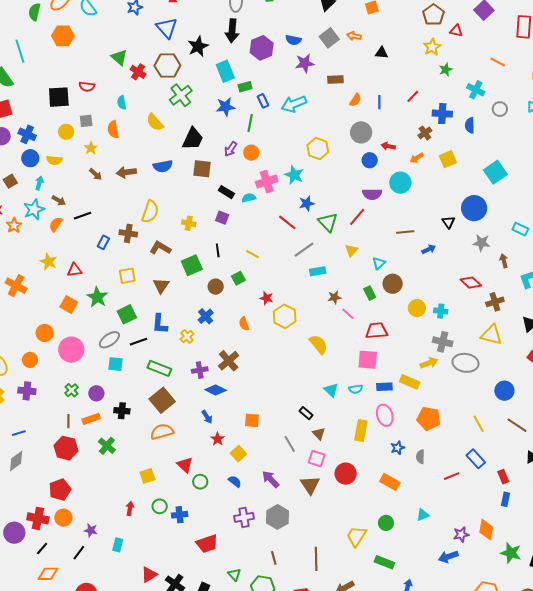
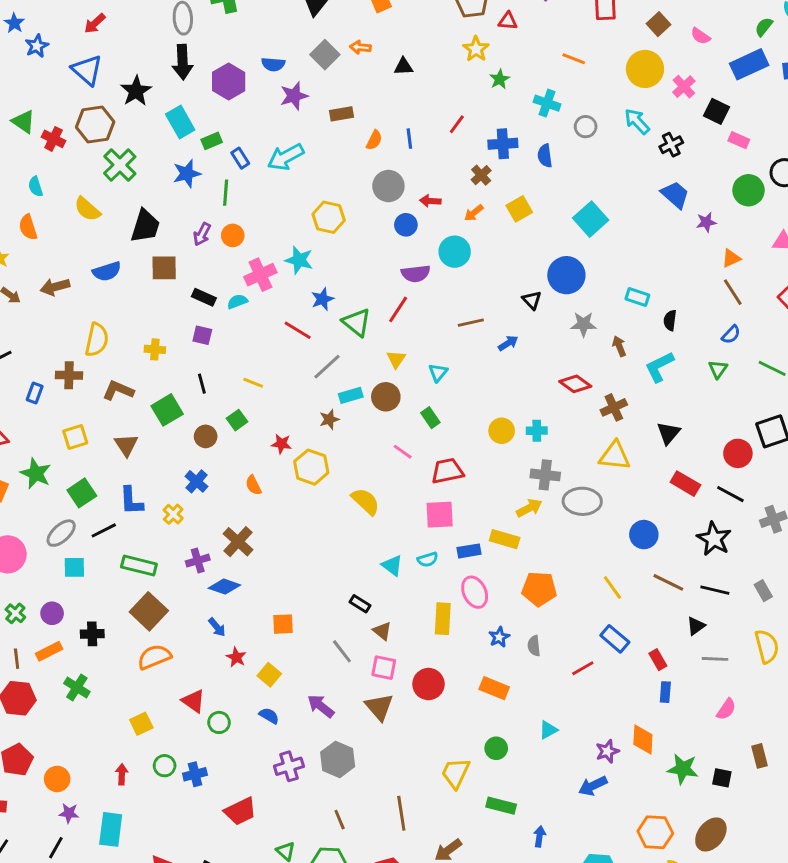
brown circle: (393, 284) -> (386, 397), moved
brown star: (335, 297) -> (329, 419), moved
orange circle: (63, 518) -> (57, 779), moved
cyan rectangle: (118, 545) -> (111, 829), size x1.6

